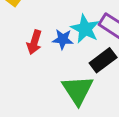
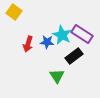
green triangle: (78, 90) -> (57, 76), size x0.7

